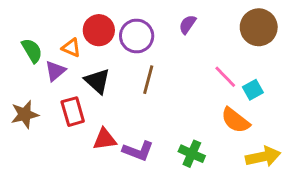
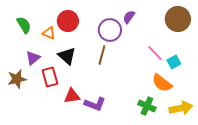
purple circle: (137, 36) -> (110, 30), moved
green semicircle: (32, 51) -> (24, 25), moved
purple triangle: (55, 71) -> (33, 58), moved
green cross: (192, 154) -> (147, 106), moved

